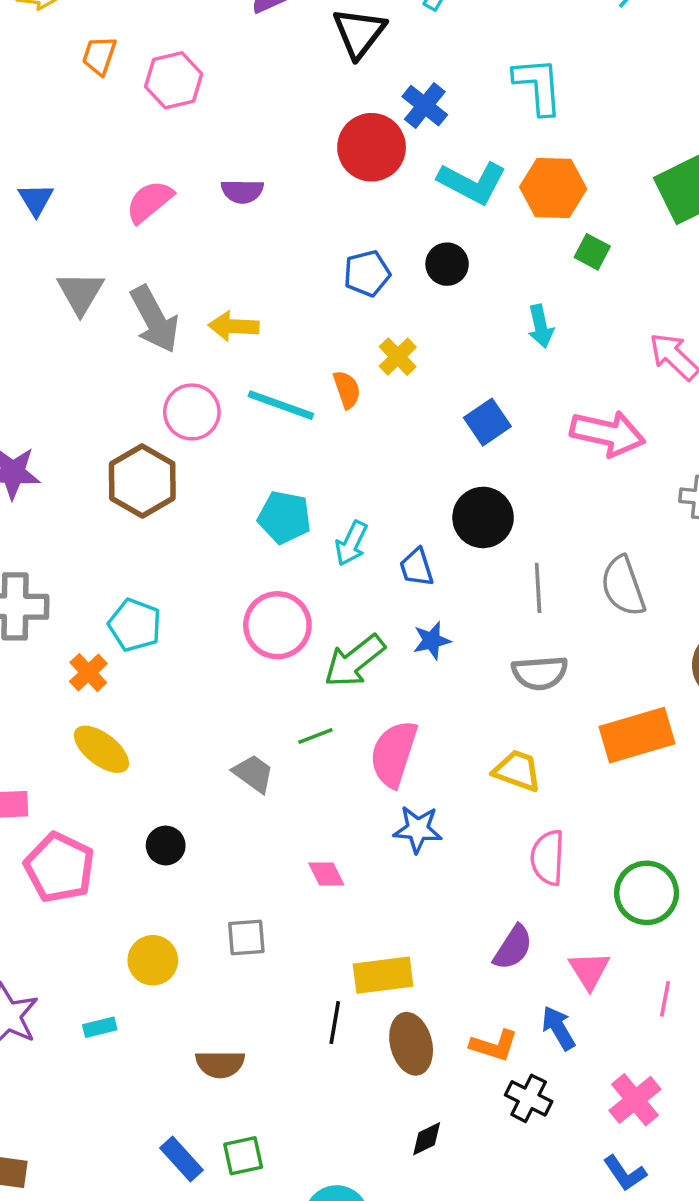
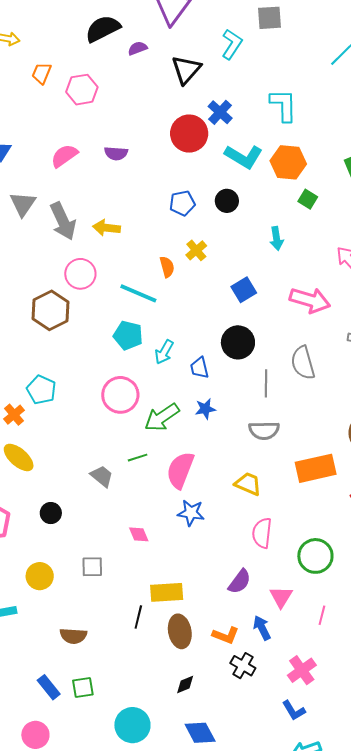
cyan line: (281, 405) -> (138, 293), moved
gray semicircle: (623, 586) -> (303, 363), moved

